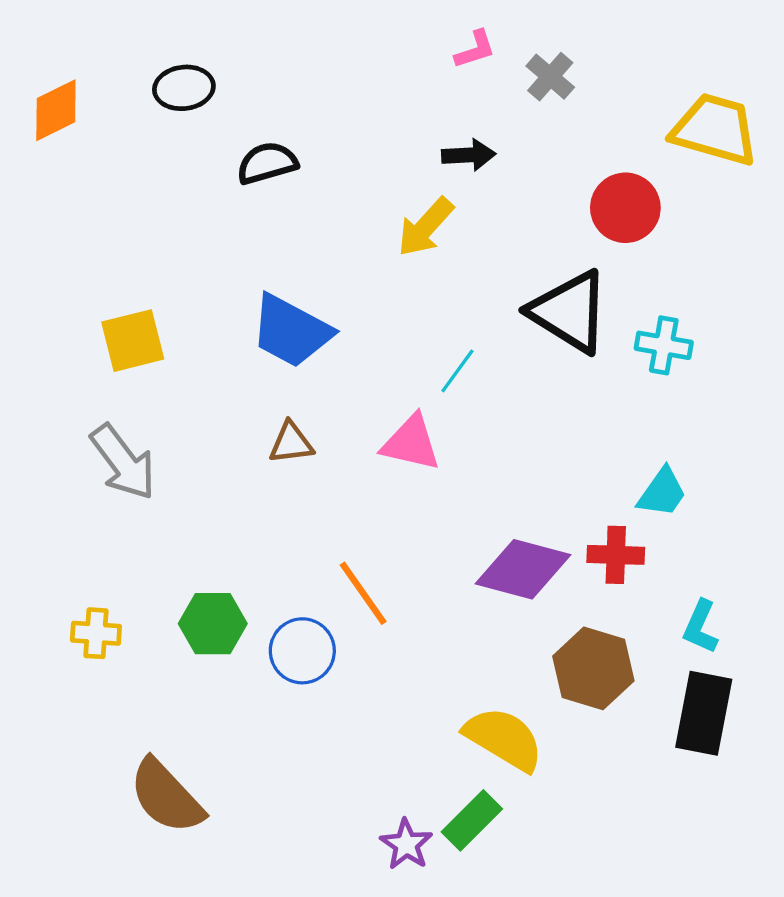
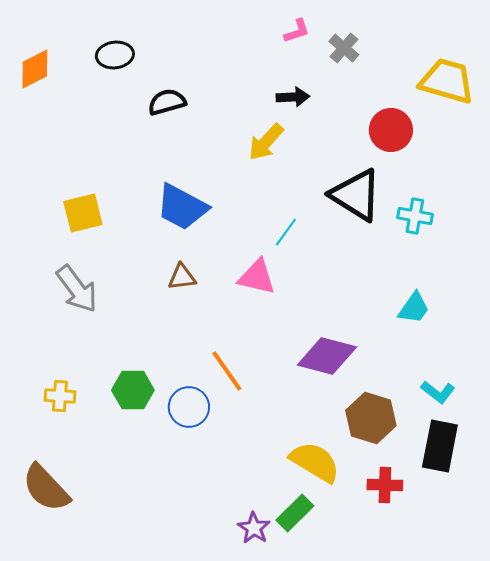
red cross: (616, 555) -> (385, 485), moved
cyan L-shape: (701, 627) -> (438, 392), turned -76
brown semicircle: (166, 796) -> (46, 488), moved

